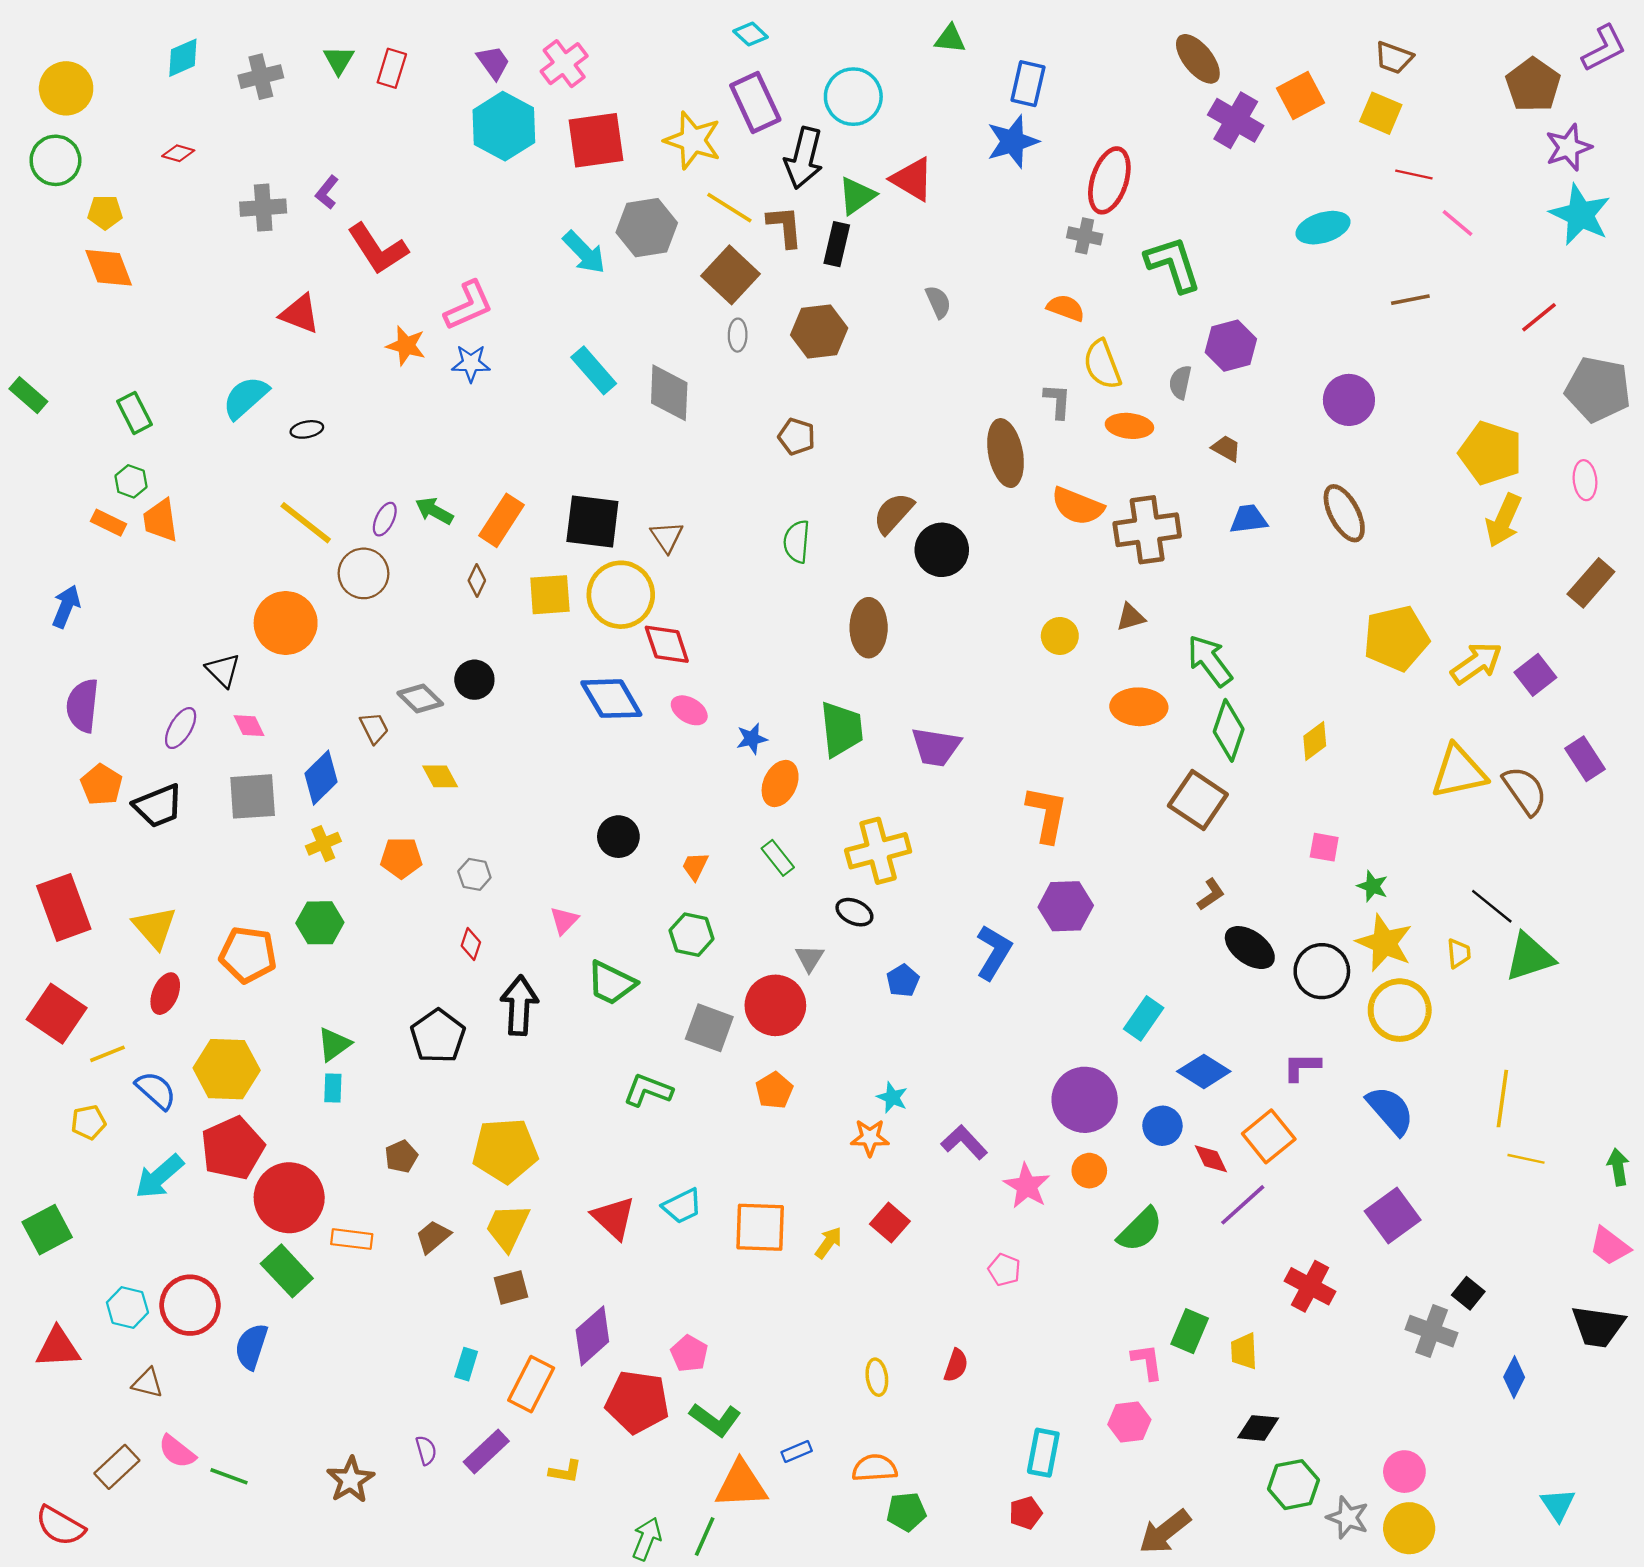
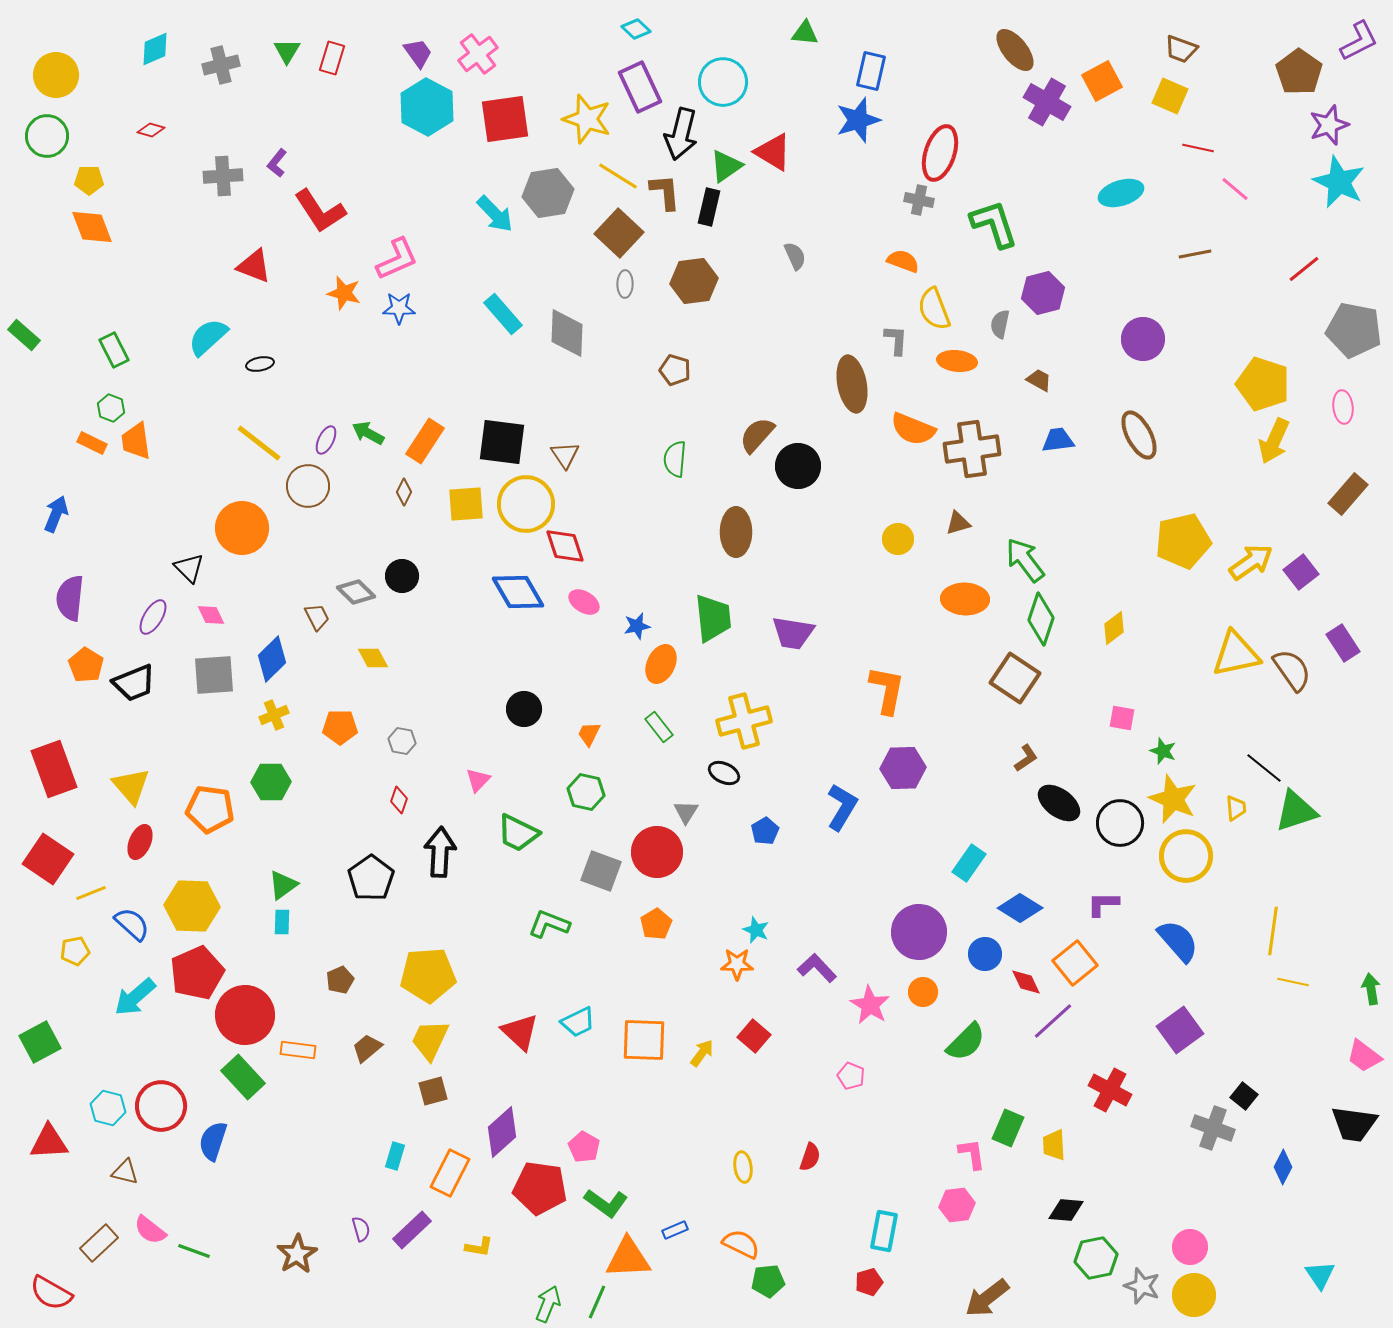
orange semicircle: (875, 1468) -> (741, 1244), turned 30

